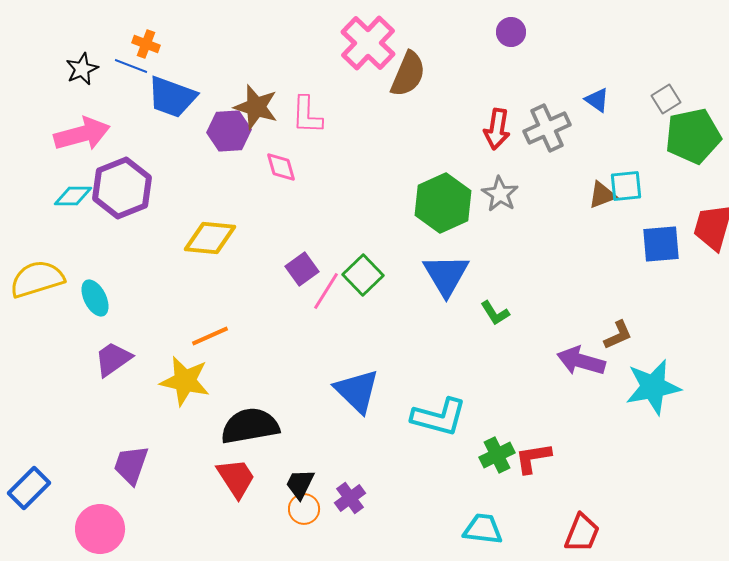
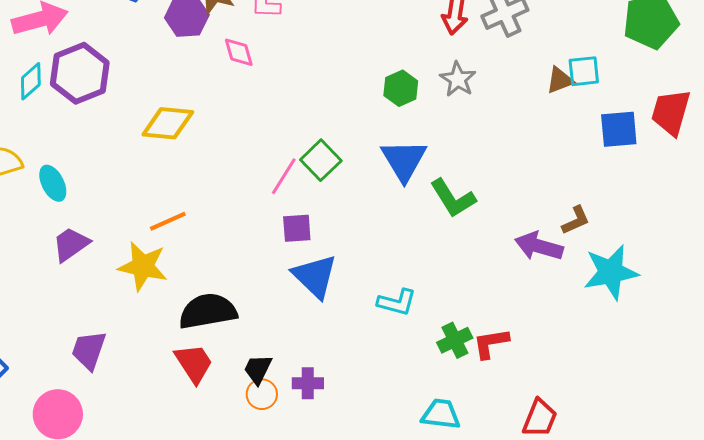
cyan diamond: (73, 196) -> (31, 81), turned -42
green hexagon: (443, 203) -> (401, 88), size x0.6
purple square: (302, 269) -> (297, 228), moved, turned 32
green L-shape: (495, 313) -> (453, 198), size x1.6
cyan L-shape: (439, 417) -> (397, 302), size x0.7
purple cross: (350, 498) -> (308, 383), turned 36

